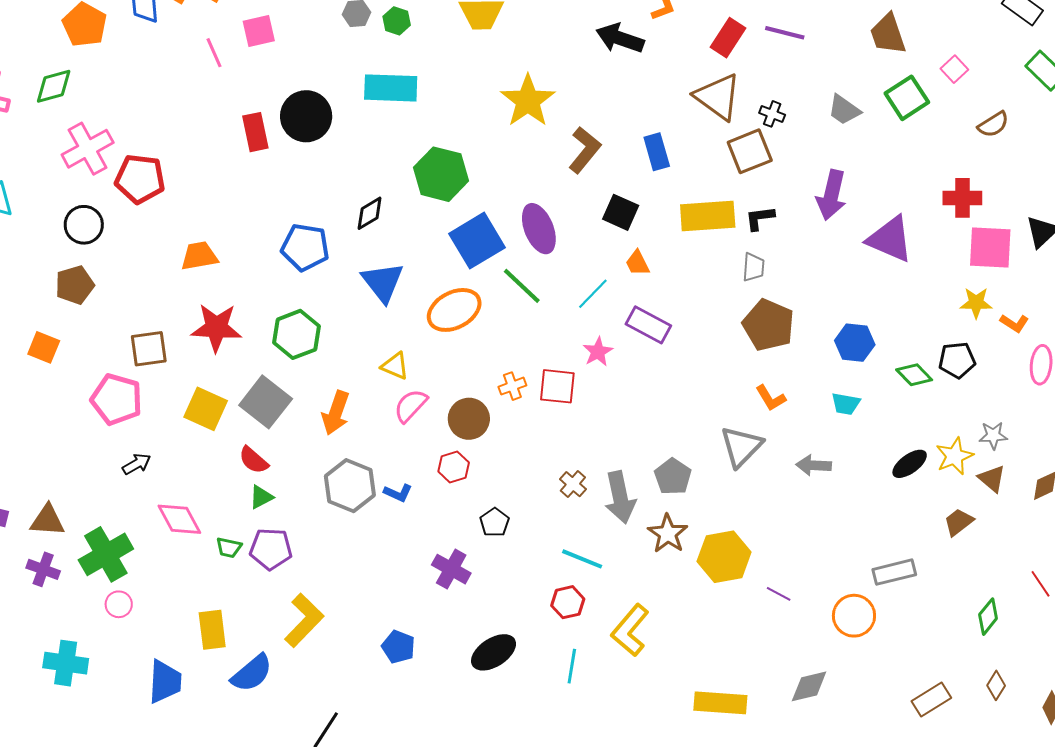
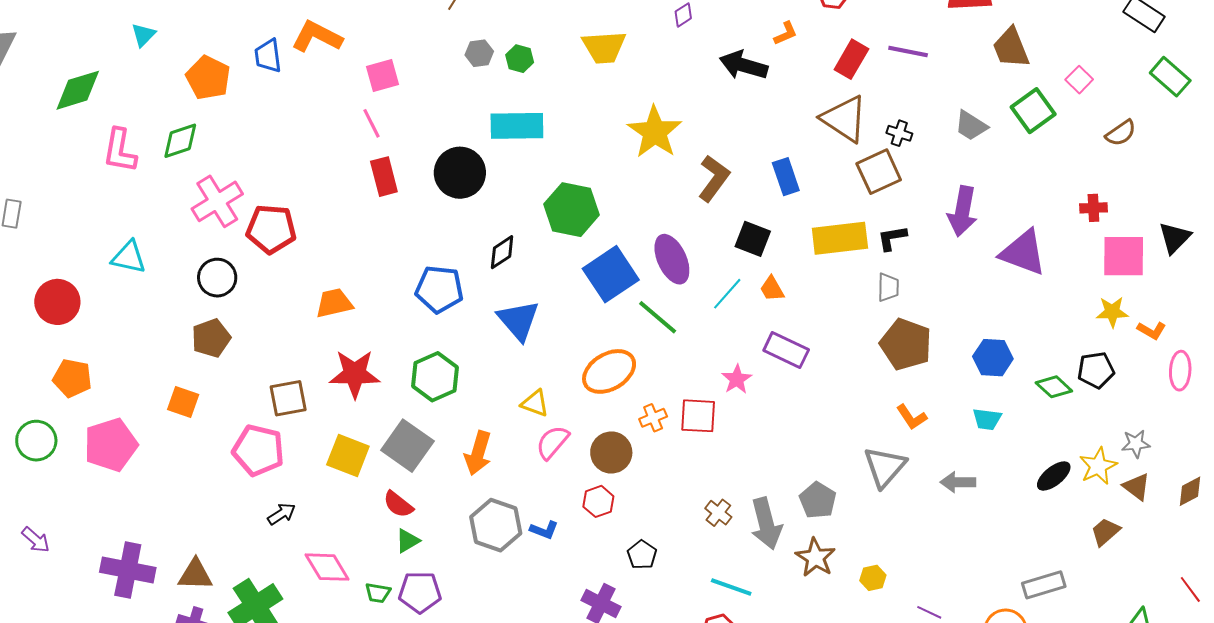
pink line: (214, 53) -> (372, 123), moved
black circle: (306, 116) -> (460, 173), moved
red cross: (962, 198) -> (1093, 208), size x0.7
cyan line: (593, 294) -> (727, 294), moved
orange ellipse: (454, 310) -> (609, 371), moved
yellow hexagon: (724, 557) -> (873, 578), size x0.5

